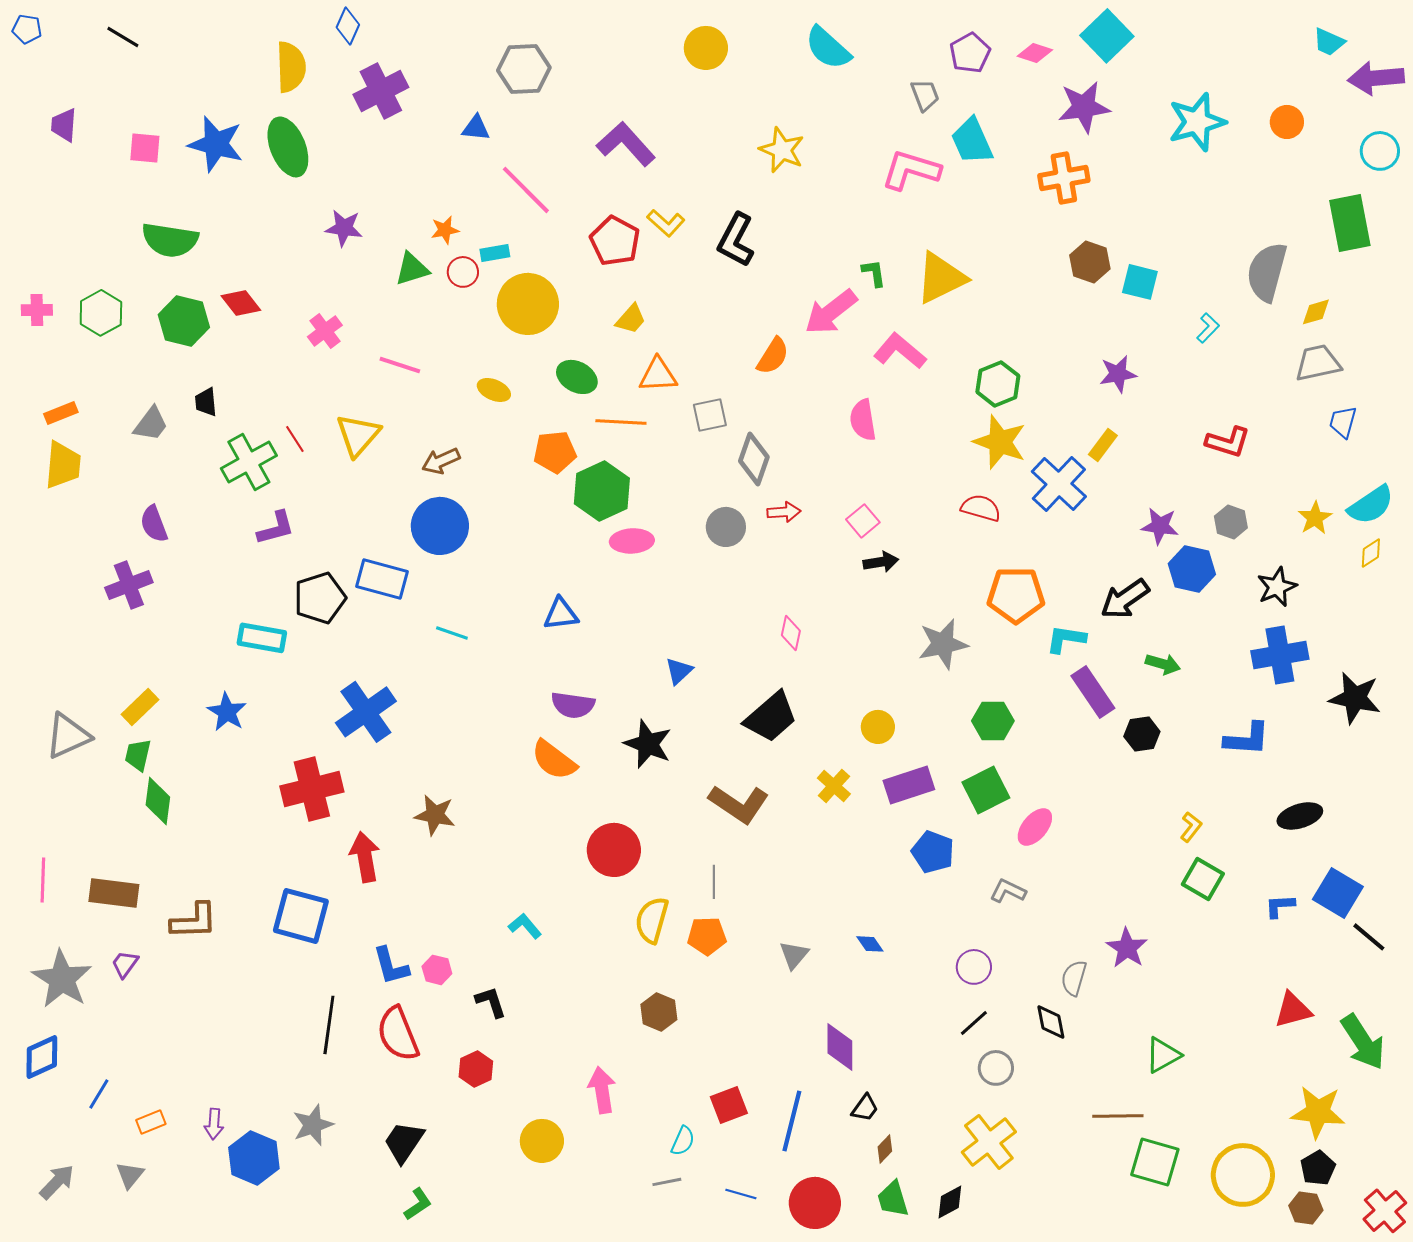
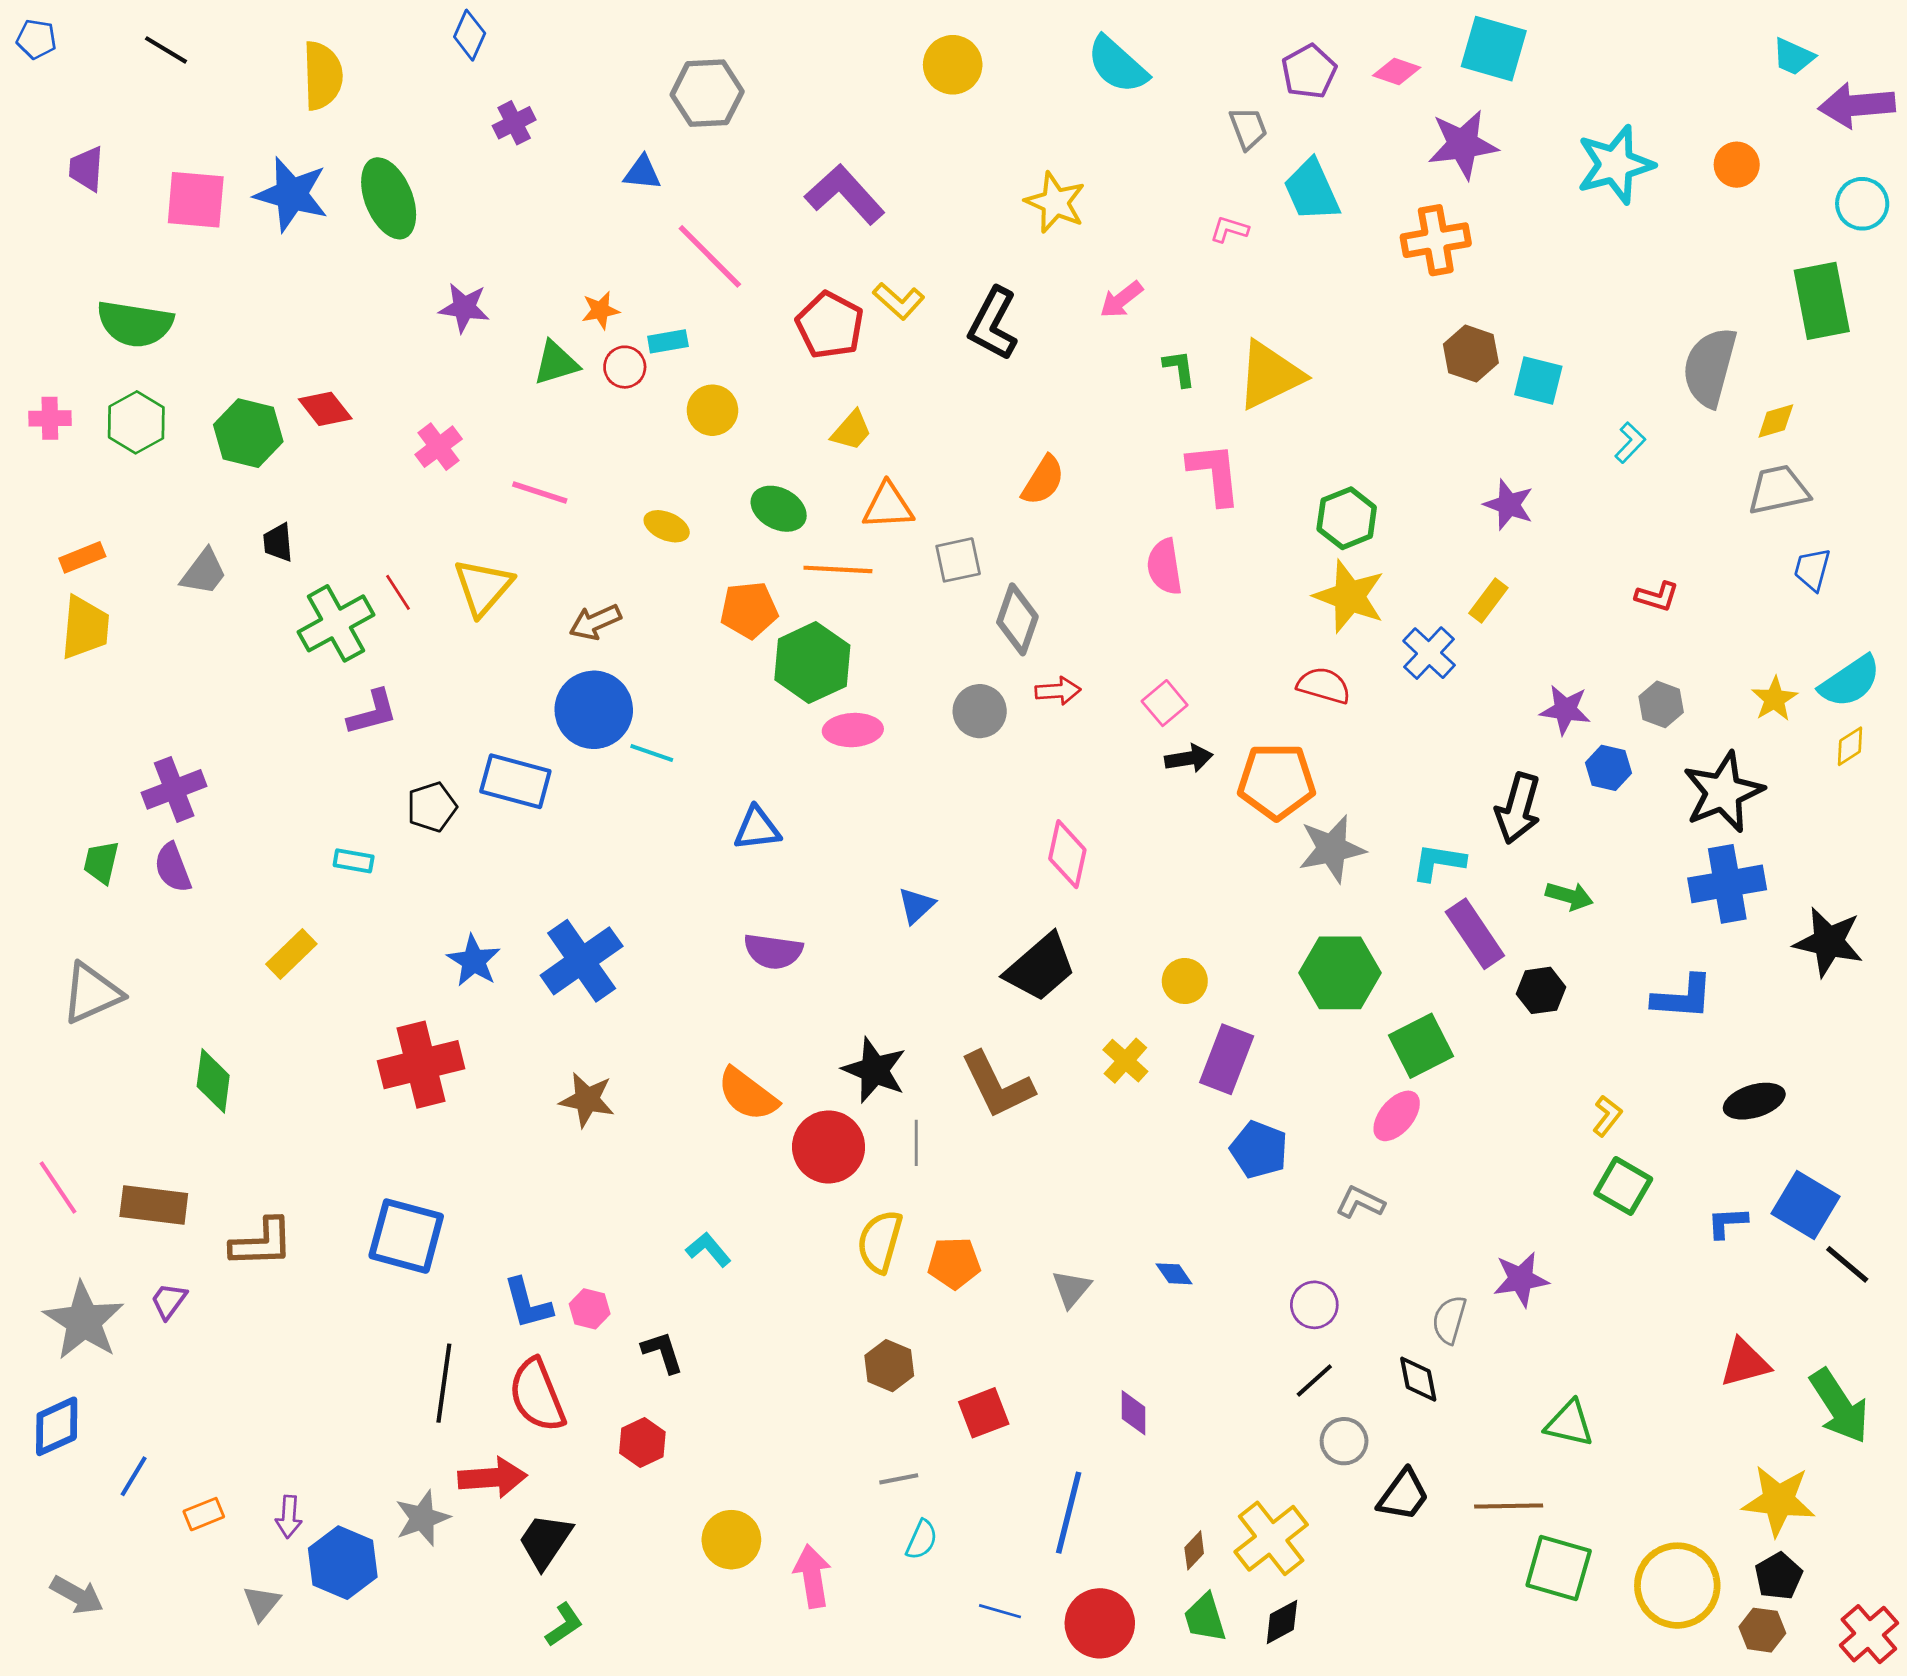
cyan square: (1107, 36) -> (1494, 49), turned -30
yellow semicircle: (291, 67) -> (323, 76), moved
purple cross: (381, 91) -> (514, 123), size x0.6
pink square: (145, 148) -> (196, 200), size x1.4
pink L-shape: (911, 170) -> (1229, 229), size x0.5
green semicircle: (170, 240) -> (135, 324), moved
yellow circle: (528, 304) -> (712, 410), size x0.6
pink arrow: (831, 312) -> (1121, 300), moved, size x0.6
pink L-shape: (900, 351) -> (1214, 474), turned 44
purple star: (1118, 374) -> (1509, 505), turned 30
red L-shape: (1228, 442) -> (1657, 596), size x0.7
blue cross: (1059, 484) -> (1429, 653), size x0.7
purple semicircle: (154, 524) -> (173, 868), moved
blue hexagon: (1192, 569) -> (1608, 768), size x0.7
black star: (1277, 587) -> (1723, 792), size x1.5
orange pentagon: (1016, 595) -> (1277, 781), moved
black pentagon: (320, 598) -> (432, 807), size x0.7
black arrow: (1125, 599) -> (1518, 808), turned -39
cyan line: (452, 633) -> (652, 753), moved
pink diamond: (791, 633) -> (1067, 854), size x1.4
cyan rectangle: (262, 638) -> (354, 861), size x0.6
gray star: (943, 644) -> (1332, 849), moved
yellow rectangle: (140, 707) -> (291, 954), moved
blue star: (227, 712) -> (474, 961), moved
blue cross: (366, 712) -> (582, 961), moved
green hexagon: (993, 721) -> (1340, 973), size x1.4
black star: (648, 744) -> (874, 1070), moved
green trapezoid: (138, 755) -> (101, 862), moved
orange semicircle: (554, 760) -> (748, 1094), moved
purple rectangle: (909, 785) -> (1227, 1059), turned -51
green square: (986, 790) -> (1421, 1046), moved
brown L-shape: (739, 804) -> (997, 1085), turned 30
red arrow: (365, 857) -> (493, 1478), moved, turned 96
pink line: (43, 880) -> (58, 1187), turned -36
gray line: (714, 882) -> (916, 1143), moved
purple star: (1127, 948) -> (1521, 1279), turned 30
purple diamond: (840, 1047) -> (1133, 1413), size x0.7
green triangle: (1163, 1055) -> (1569, 1424), turned 42
pink arrow: (602, 1090) -> (812, 1576), moved
red square: (729, 1105) -> (984, 1413), moved
black trapezoid: (865, 1108) -> (1403, 1495), moved, size x1.4
yellow cross: (989, 1142) -> (1271, 1538), moved
gray triangle: (130, 1175) -> (262, 1603), moved
gray arrow: (57, 1182) -> (77, 1595), turned 75
gray line: (667, 1182) -> (899, 1479), moved

